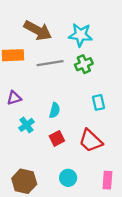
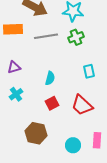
cyan cross: (26, 125) -> (16, 94), moved
cyan circle: (68, 178) -> (73, 145), moved
brown hexagon: (24, 181) -> (36, 133), moved

